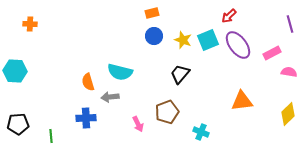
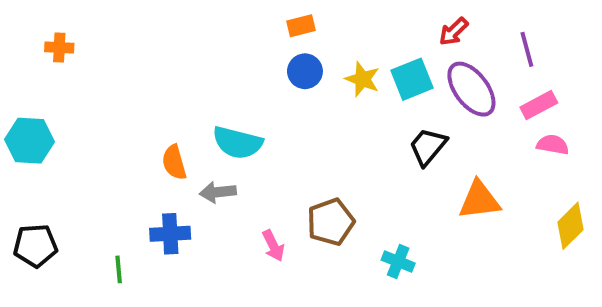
purple line: (290, 24) -> (527, 49), moved
pink semicircle: (289, 72) -> (553, 145), moved
black trapezoid: (180, 74) -> (428, 147), moved
green line: (51, 136) -> (119, 269), moved

